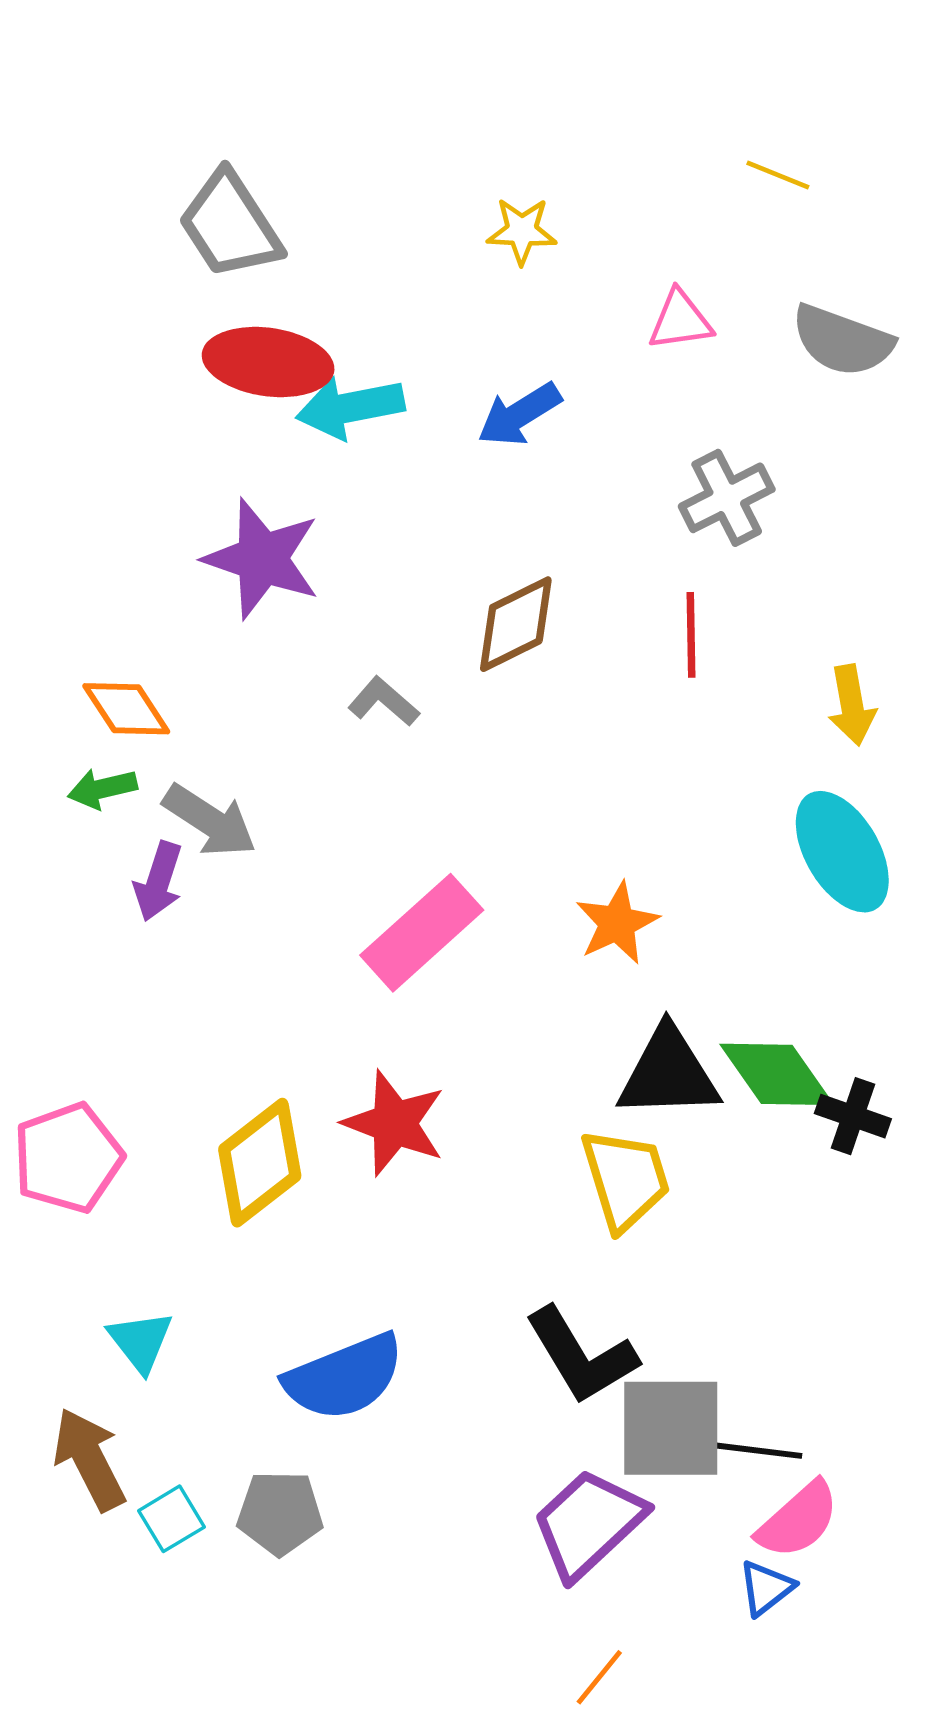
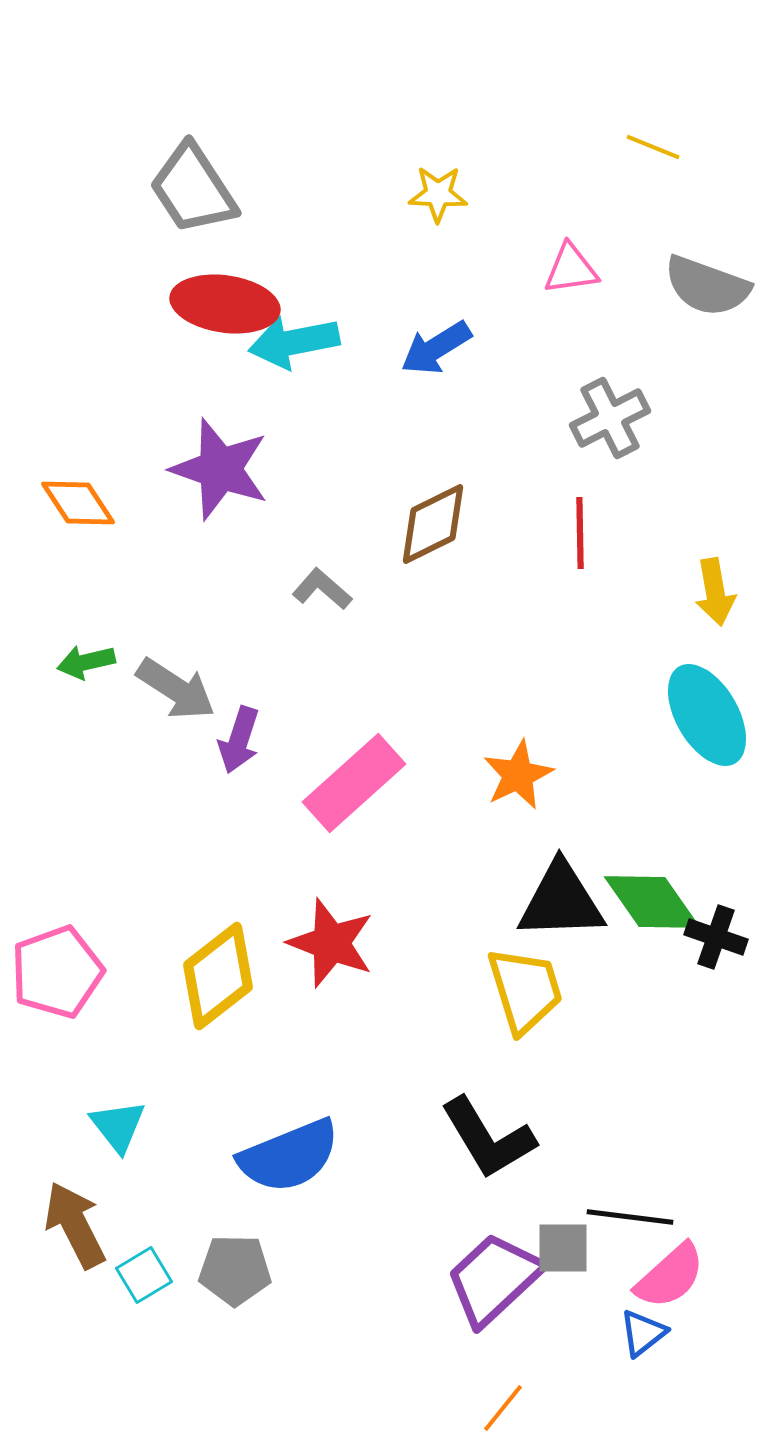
orange diamond: (126, 709) -> (78, 503), moved
purple arrow: (158, 881) -> (239, 740), moved
gray square: (671, 1428) -> (563, 1248), moved, size x0.6

